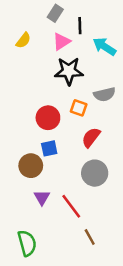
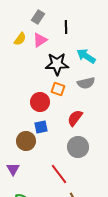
gray rectangle: (55, 13) -> (38, 17), moved
pink triangle: (61, 42) -> (40, 40), moved
cyan arrow: (104, 46) -> (86, 56), moved
orange square: (79, 108) -> (58, 89), moved
purple triangle: (42, 198) -> (13, 169), moved

